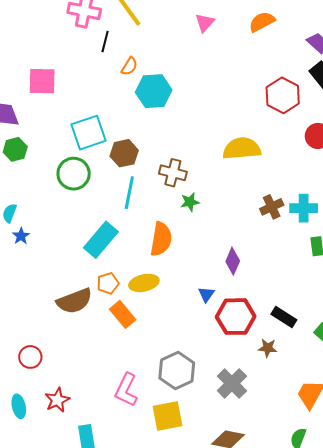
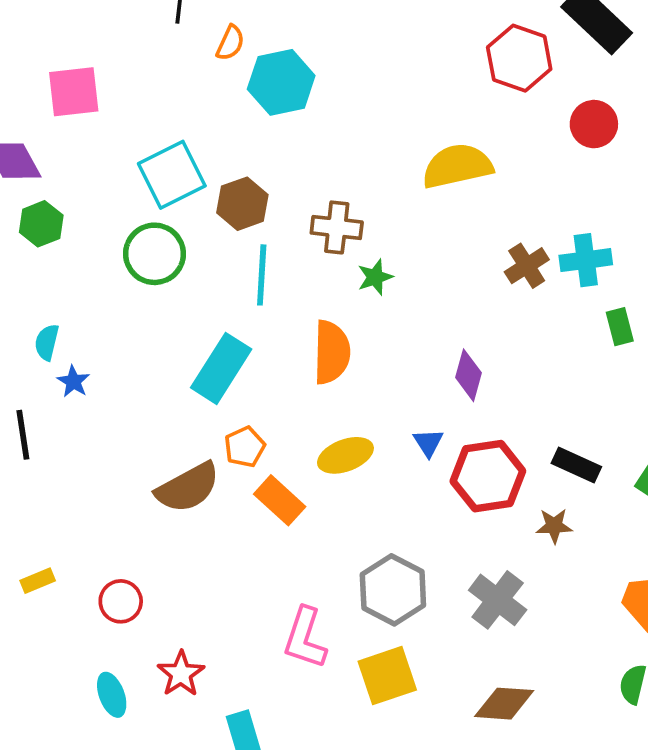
yellow ellipse: (144, 283) -> (345, 455), moved

